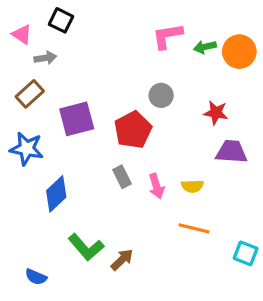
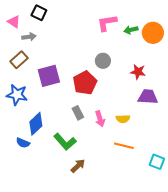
green L-shape: (86, 247) -> (65, 142), moved
blue semicircle: (36, 277) -> (23, 143), moved

